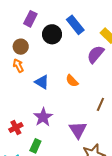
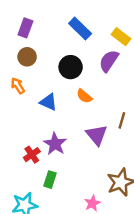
black circle: (52, 34) -> (71, 67), moved
brown circle: (21, 47) -> (27, 57), moved
red cross: (16, 127) -> (32, 155), moved
purple triangle: (78, 130) -> (97, 135), moved

